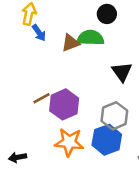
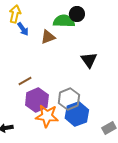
green semicircle: (91, 38) -> (64, 21), moved
purple hexagon: (64, 104) -> (37, 100), moved
gray hexagon: (114, 116) -> (69, 99), moved

